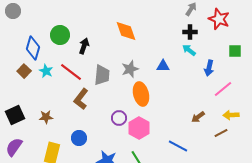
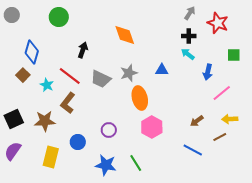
green circle: (60, 35) -> (59, 17), moved
cyan star: (46, 71) -> (47, 85), moved
gray trapezoid: (102, 75) -> (101, 79), turned 110
brown L-shape: (81, 99) -> (68, 103), moved
brown star: (46, 117) -> (45, 121), size x1.5
purple circle: (119, 118) -> (109, 130), moved
pink hexagon: (139, 128) -> (152, 127), moved
blue line: (178, 146) -> (193, 150), moved

